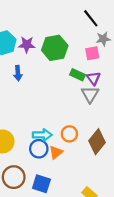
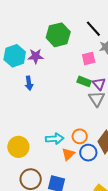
green hexagon: (55, 48) -> (58, 35), moved
pink square: (92, 53) -> (89, 59), moved
blue circle: (39, 149) -> (88, 153), moved

